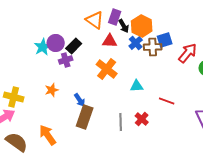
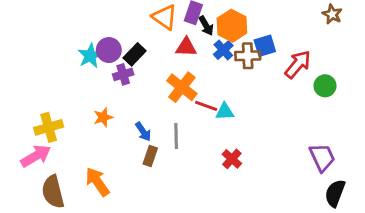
yellow cross: (14, 97) -> (49, 127), turned -30
red line: (167, 101) -> (206, 106), moved
brown rectangle: (85, 117) -> (150, 156), size x0.6
gray line: (121, 122) -> (176, 136), moved
brown semicircle: (17, 142) -> (53, 192), turned -140

